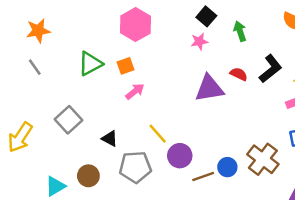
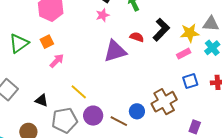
purple circle: (180, 156) -> (93, 116), moved
brown cross: (263, 159) -> (164, 102), turned 30
brown line: (203, 176) -> (119, 121), turned 54

